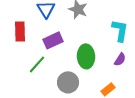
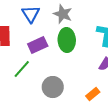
green ellipse: (86, 56) -> (67, 40), moved

